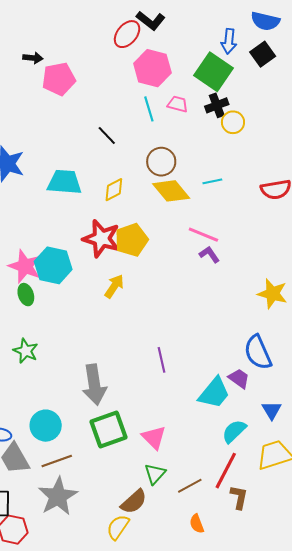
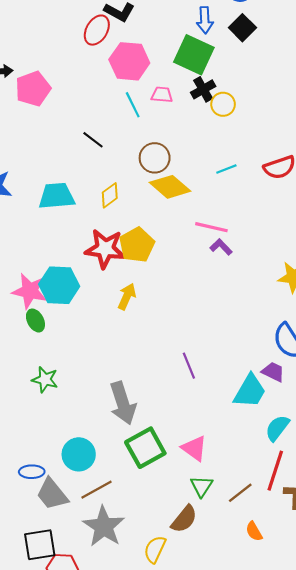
cyan line: (212, 181) -> (226, 169), moved
yellow semicircle: (118, 527) -> (155, 549), moved

